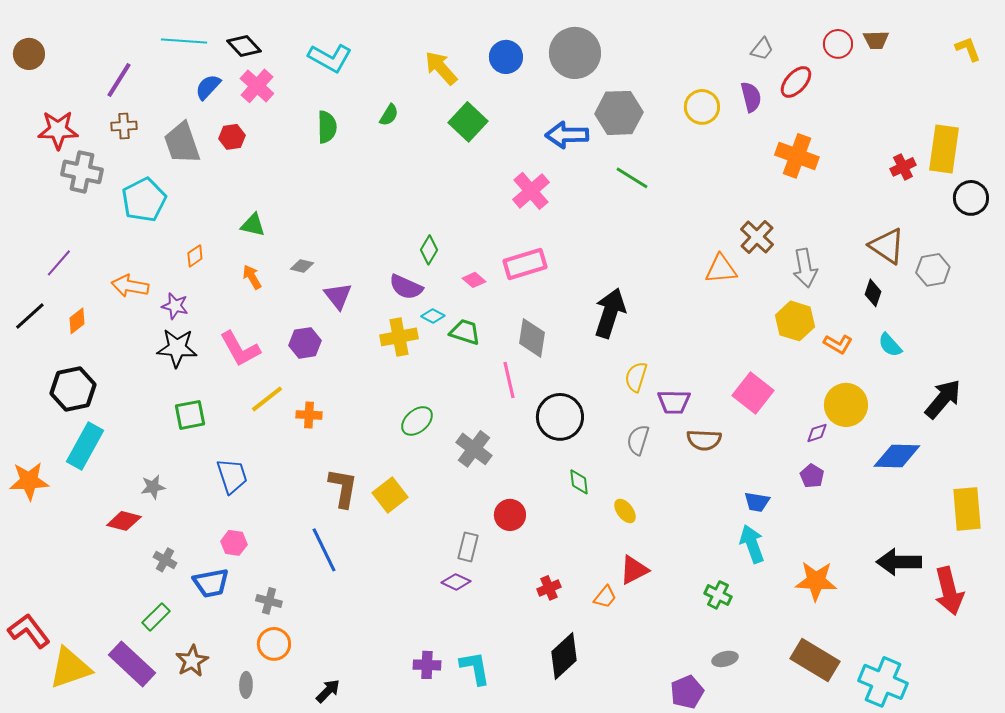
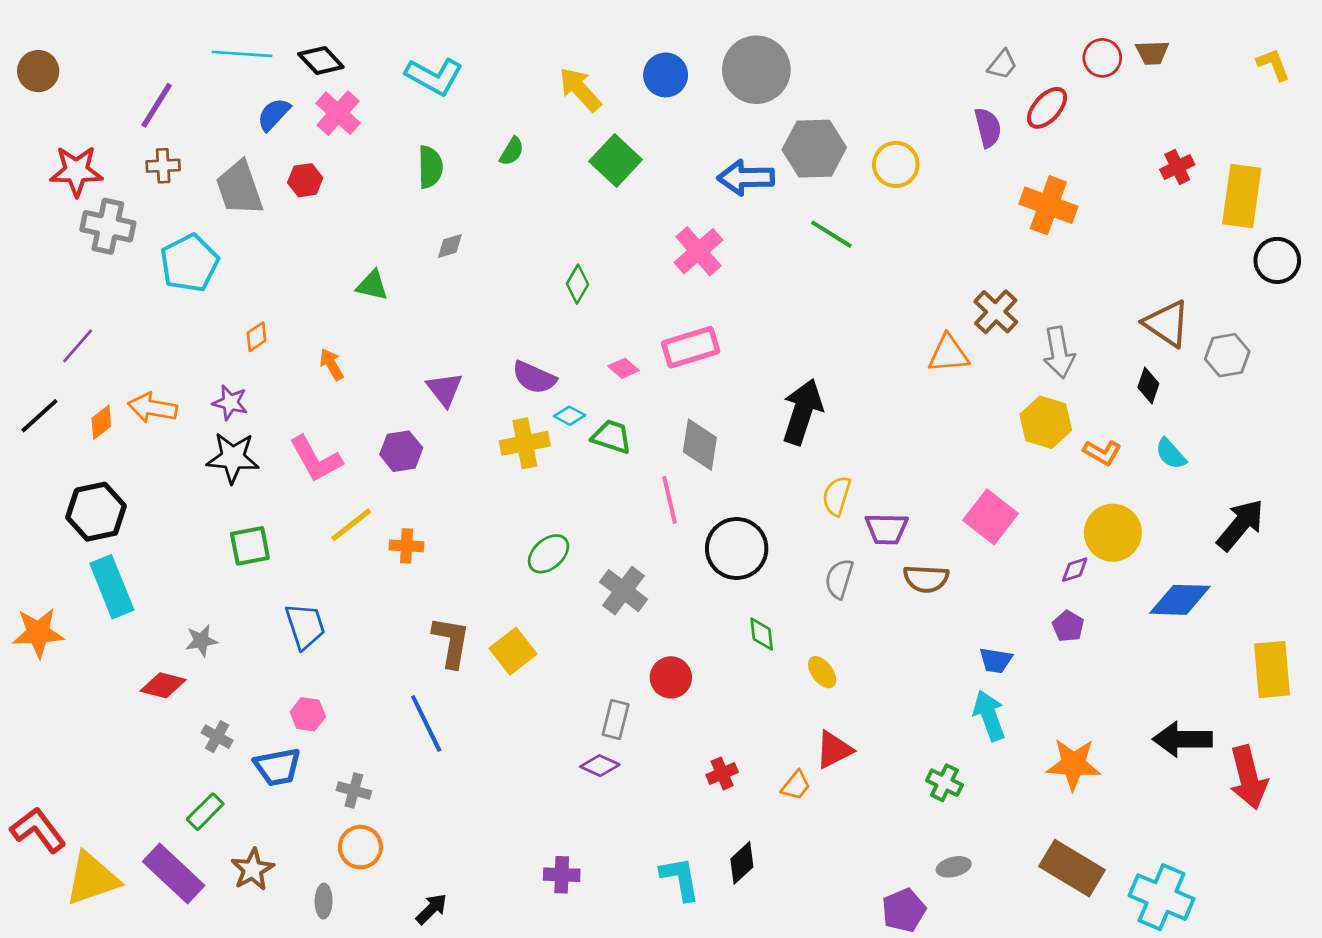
yellow circle: (702, 107) -> (896, 164), moved
red cross: (903, 167) -> (1177, 167), moved
green triangle: (253, 225) -> (372, 285), moved
green diamond: (429, 250) -> (577, 284), moved
gray diamond: (302, 266) -> (450, 246), moved, turned -30
orange arrow: (130, 286) -> (153, 408), moved
cyan rectangle: (85, 446) -> (112, 587), turned -51
black diamond: (564, 656) -> (742, 863), size x0.7
cyan L-shape: (475, 668) -> (680, 879), moved

